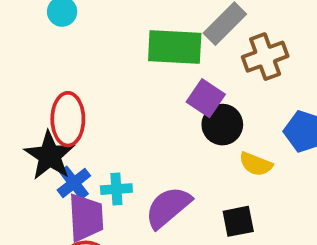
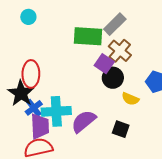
brown cross: (265, 57) -> (120, 51), moved, turned -30
cyan cross: (116, 189) -> (56, 111), size x1.8
black square: (238, 221) -> (121, 129), turned 30

